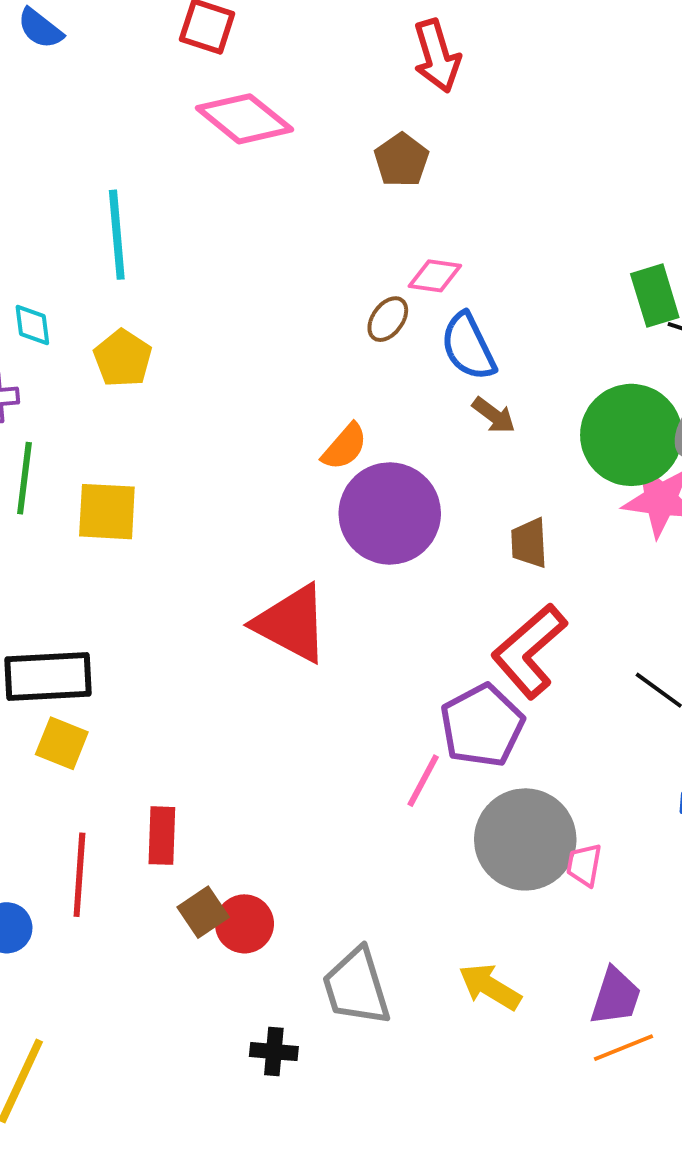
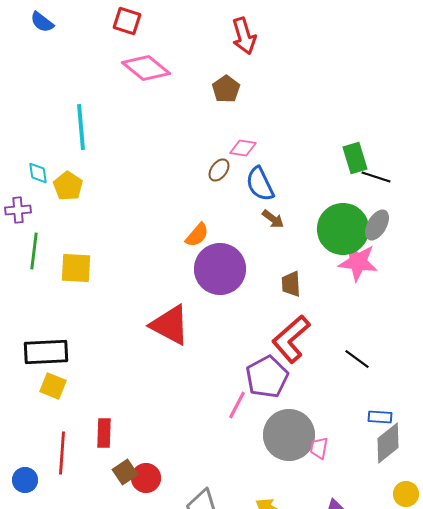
yellow pentagon: (123, 358) -> (68, 186), moved

